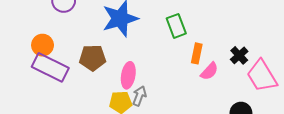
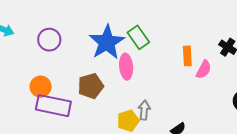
green rectangle: (176, 26) -> (138, 37), moved
pink ellipse: (128, 75) -> (126, 67), moved

